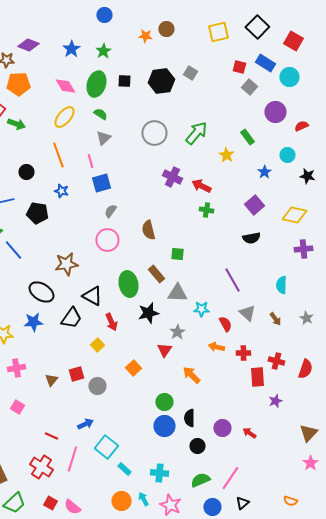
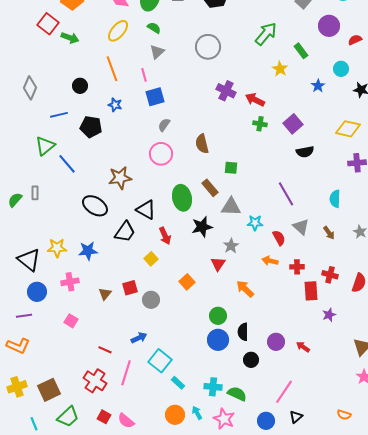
green arrow: (196, 133) -> (266, 34), moved
purple square: (254, 205) -> (293, 124), moved
blue star: (33, 322) -> (88, 251), moved
green semicircle: (200, 480) -> (237, 394), moved, turned 48

